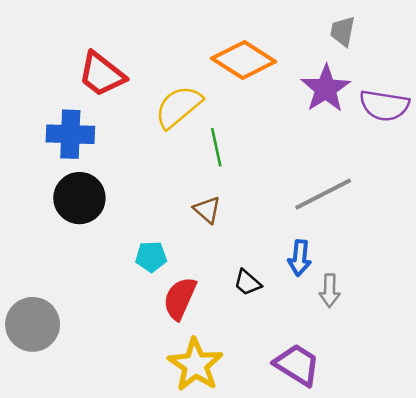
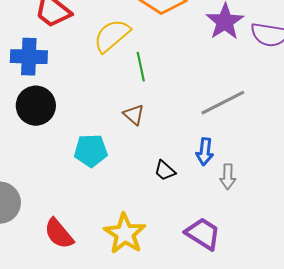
cyan pentagon: (151, 257) -> (91, 151), size x1.4
red semicircle: (180, 298) -> (59, 234), moved, turned -64

